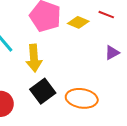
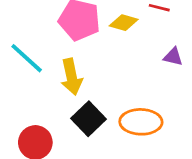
purple triangle: (112, 53) -> (173, 57), turned 49

